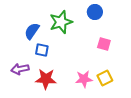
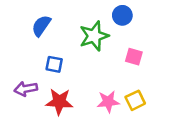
green star: (61, 22) -> (94, 36), moved
blue semicircle: (32, 31) -> (41, 26), moved

